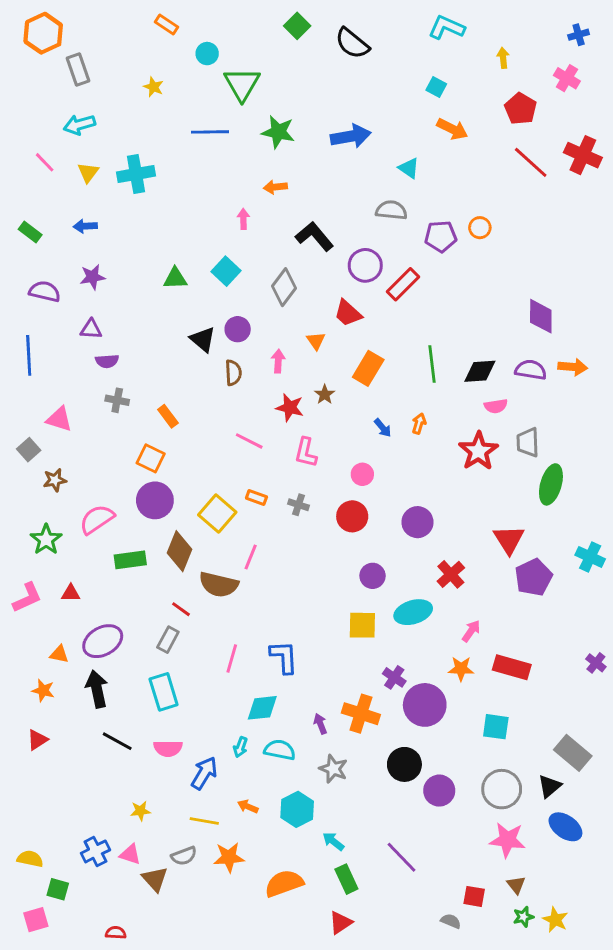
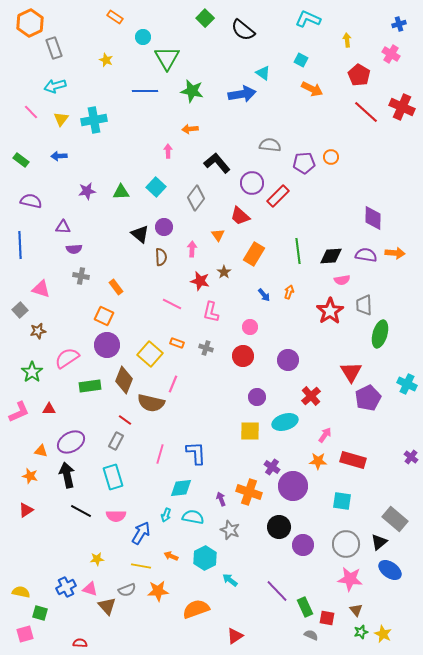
cyan triangle: (409, 168) -> (263, 73), moved
purple star: (93, 277) -> (87, 191), moved
green rectangle: (346, 879) -> (305, 607), moved

